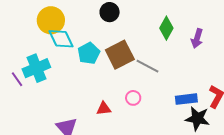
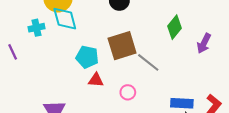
cyan pentagon: (89, 53) -> (87, 57), moved, turned 30
cyan cross: (36, 68) -> (37, 28), moved, size x0.6
red triangle: (104, 109) -> (96, 80), moved

